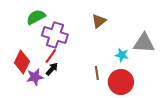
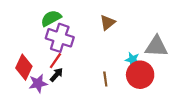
green semicircle: (36, 17) -> (51, 18), moved
red circle: (121, 82) -> (140, 75), moved

